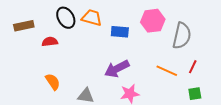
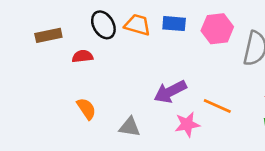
blue rectangle: (120, 32) -> (174, 24), moved
orange line: (167, 71) -> (217, 106), moved

